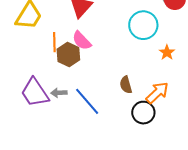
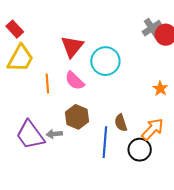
cyan circle: (143, 25) -> (105, 61), moved
brown hexagon: (68, 54) -> (77, 117), moved
blue line: (87, 101) -> (105, 142), moved, turned 48

